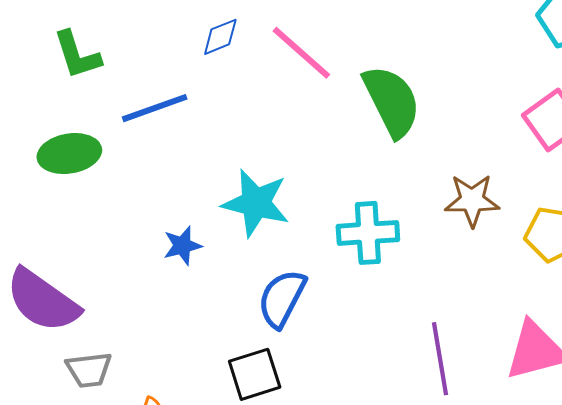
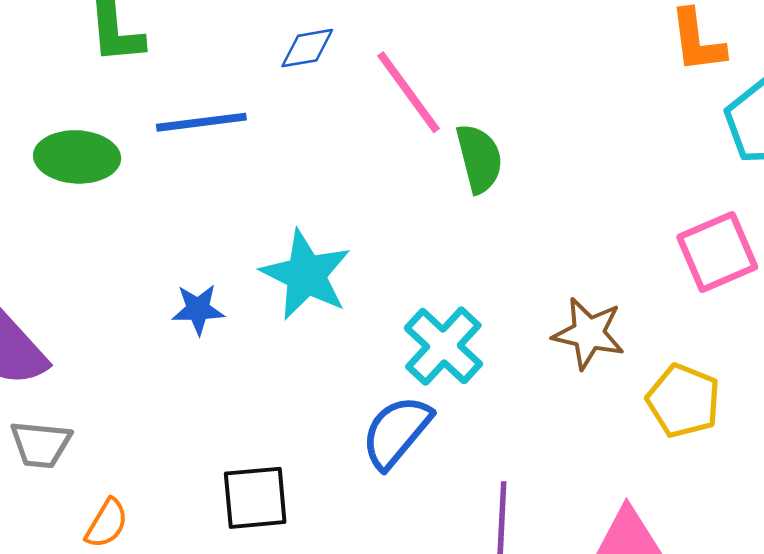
green semicircle: (392, 101) -> (479, 158), moved, size x0.7
cyan cross: (368, 233) -> (443, 346), turned 34
blue semicircle: (282, 298) -> (396, 432), moved

